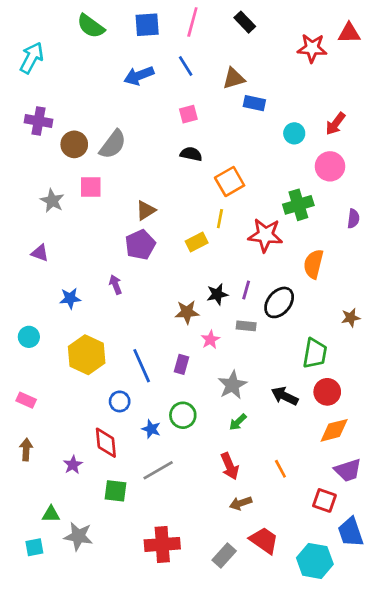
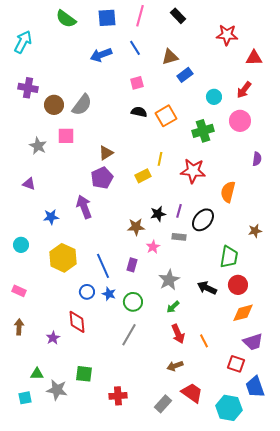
red triangle: (349, 33) -> (254, 58), moved
blue rectangle: (254, 103) -> (185, 75), turned -49
orange square: (230, 181) -> (166, 116), moved
green cross: (298, 205) -> (203, 131), moved
purple arrow: (115, 285) -> (84, 207), size x1.6
blue star: (151, 429) -> (109, 294), moved
red arrow: (230, 466) -> (178, 334), moved
gray line: (158, 470) -> (129, 335), moved, turned -30
green square: (115, 491) -> (84, 374), moved
red cross: (162, 544) -> (118, 396), size x0.7

